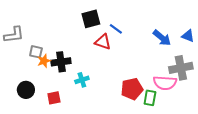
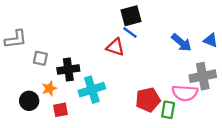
black square: (91, 19) -> (131, 16), moved
orange star: (44, 61) -> (49, 88), moved
cyan cross: (82, 80) -> (92, 90), size x1.6

